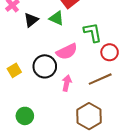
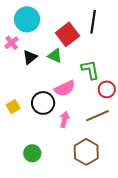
green circle: (25, 116) -> (32, 153), moved

